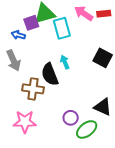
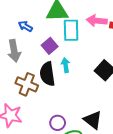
pink arrow: (84, 13) -> (97, 21), turned -42
purple square: (31, 23) -> (50, 46), moved, turned -35

